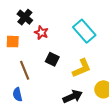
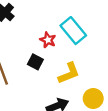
red star: (41, 33) -> (48, 40), moved

